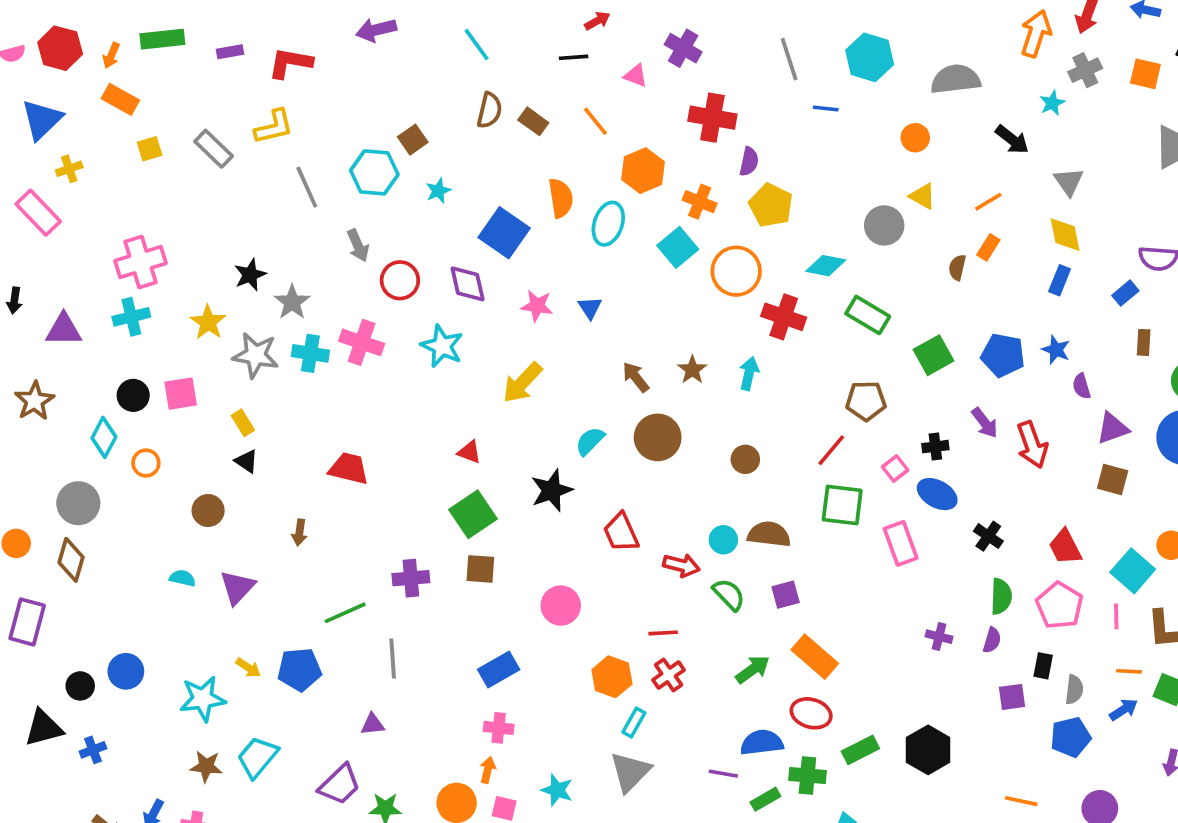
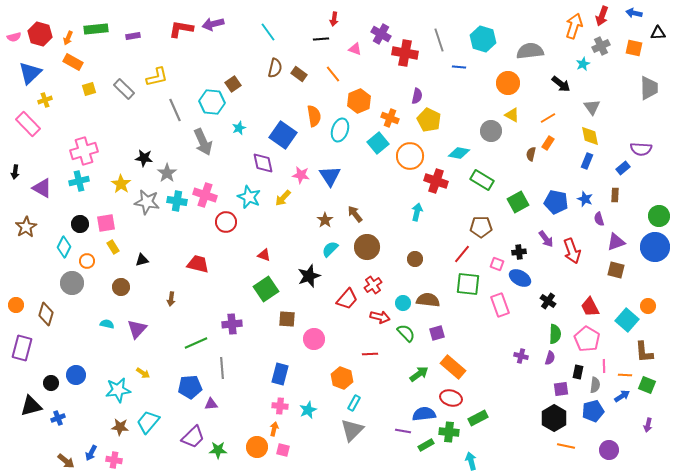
red arrow: (597, 21) -> (334, 19), turned 128
red L-shape: (290, 63) -> (181, 29), moved
red cross: (712, 118) -> (405, 53), moved
orange circle: (915, 138) -> (508, 83), size x1.5
cyan star: (438, 191) -> (239, 128), moved
gray arrow: (358, 246) -> (203, 142), size x1.5
black star: (250, 275) -> (144, 158), turned 30
red circle: (400, 280) -> (226, 222), moved
blue triangle: (590, 308) -> (330, 176), size x1.6
purple triangle: (64, 330) -> (42, 188), turned 30
brown rectangle: (1144, 342) -> (615, 195), moved
brown star: (692, 370) -> (325, 220), moved
yellow arrow: (522, 383) -> (283, 198), moved, size x0.7
yellow rectangle: (243, 423) -> (113, 247), moved
black triangle: (246, 461) -> (142, 260), turned -48
pink square: (895, 468) -> (497, 264), turned -32
gray circle: (78, 503) -> (72, 283), moved
red trapezoid: (621, 532) -> (347, 299), turned -115
brown square: (480, 569) -> (287, 319), moved
pink line: (1116, 616) -> (604, 366), moved
blue pentagon: (299, 669) -> (190, 387), moved
blue rectangle: (499, 669) -> (280, 374), turned -45
red cross: (669, 675) -> (373, 285), moved
black hexagon: (928, 750) -> (554, 418), moved
cyan star: (557, 790) -> (308, 410), moved, turned 30

